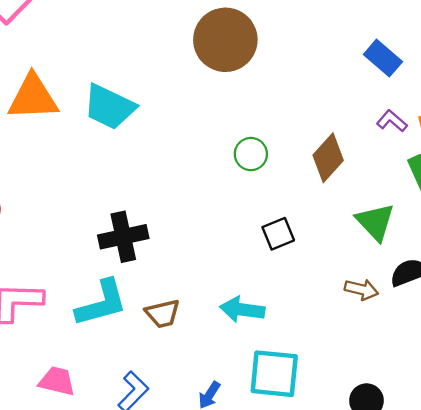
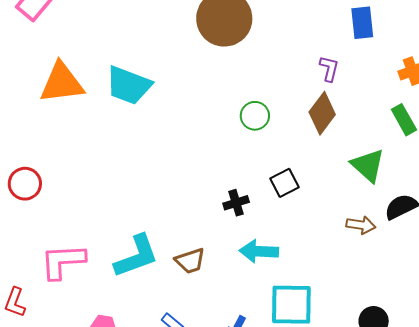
blue rectangle: (383, 58) -> (362, 23), turned 48
purple L-shape: (392, 121) -> (329, 69), moved, turned 68
black cross: (123, 237) -> (236, 203), moved, size x0.6

